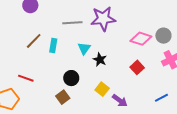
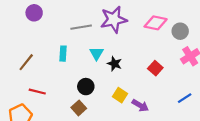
pink diamond: (141, 39) -> (156, 23), moved
brown line: (34, 41) -> (26, 62), moved

